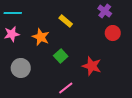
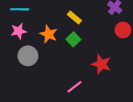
green square: (61, 56) -> (73, 39), moved
gray circle: (21, 68) -> (28, 56), moved

